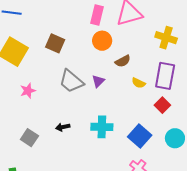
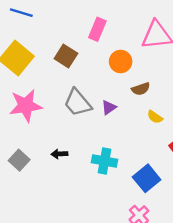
pink rectangle: (97, 15) -> (97, 29), moved
pink star: (28, 91) -> (26, 106), size x1.8

